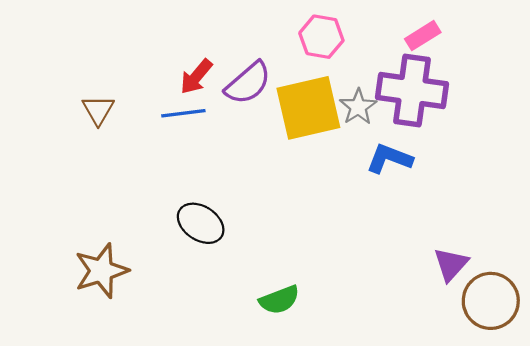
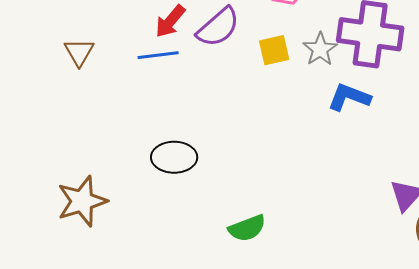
yellow square: (308, 108) -> (274, 50), size x0.5
black ellipse: (201, 223) -> (174, 157), turned -33

